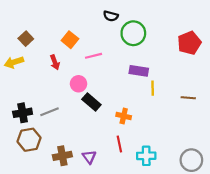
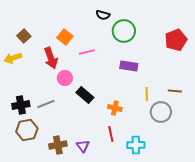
red arrow: (55, 62) -> (51, 58), size x1.5
pink circle: (78, 84) -> (65, 78), moved
yellow line: (153, 88) -> (147, 94), moved
gray circle: (191, 160) -> (161, 112), moved

